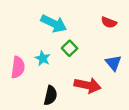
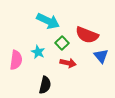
red semicircle: (109, 22) -> (87, 35), moved, size x1.6
red arrow: (88, 85) -> (68, 63), moved, size x0.7

